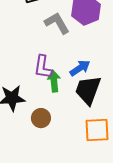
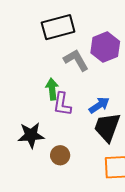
green arrow: (54, 81) -> (52, 89), moved

